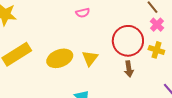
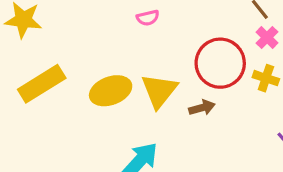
yellow triangle: (90, 58) -> (159, 91), size x1.4
brown arrow: (129, 69) -> (202, 108), moved, turned -98

